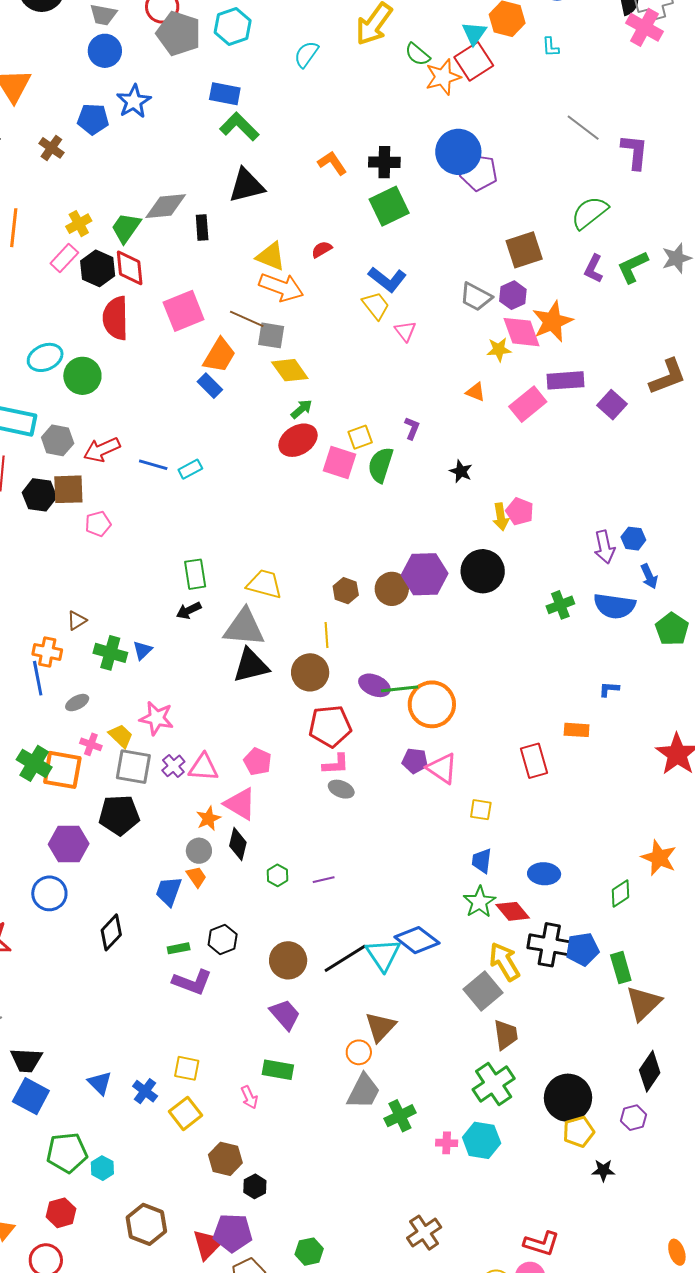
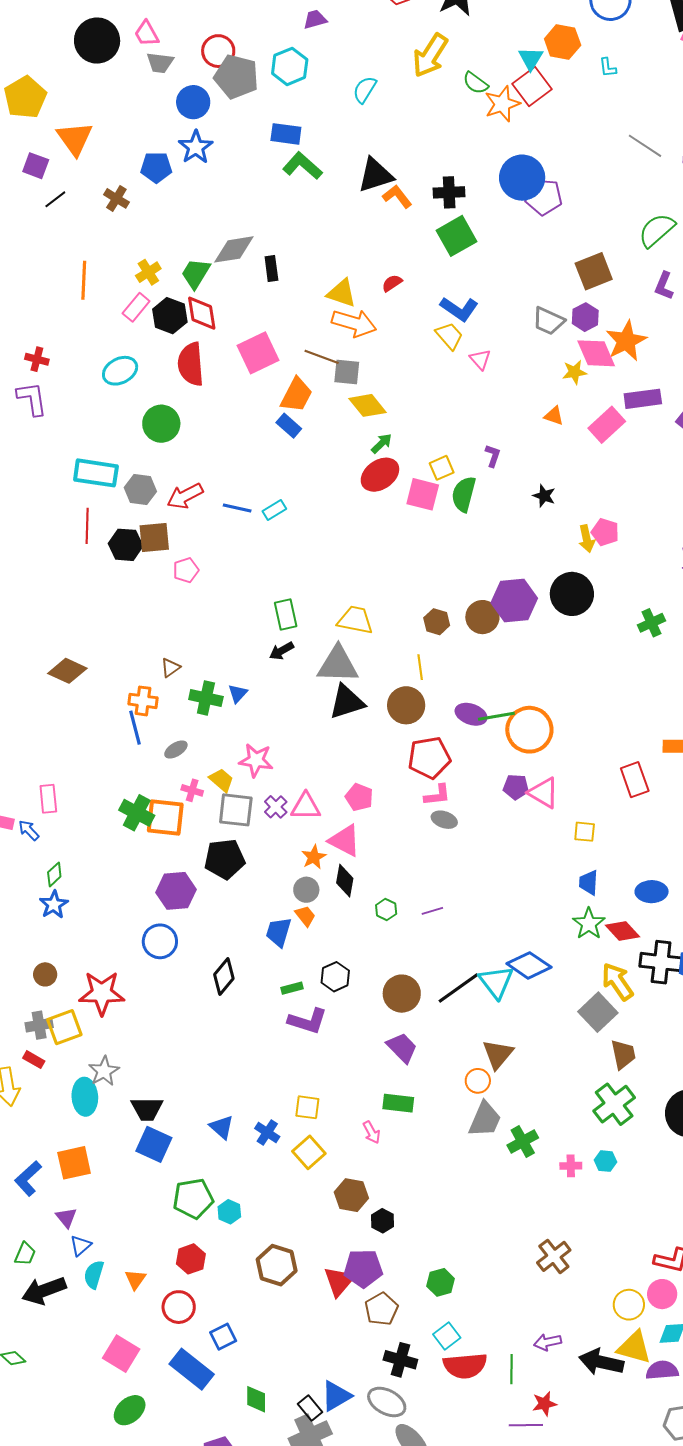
blue circle: (105, 51) -> (193, 102), moved
black triangle: (246, 186) -> (375, 175), moved
cyan ellipse: (45, 357) -> (120, 371), moved
cyan hexagon: (482, 1140) -> (606, 1161), size x0.6

